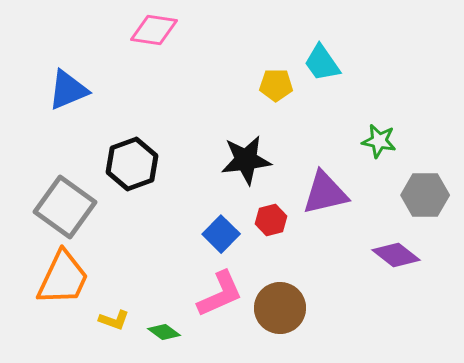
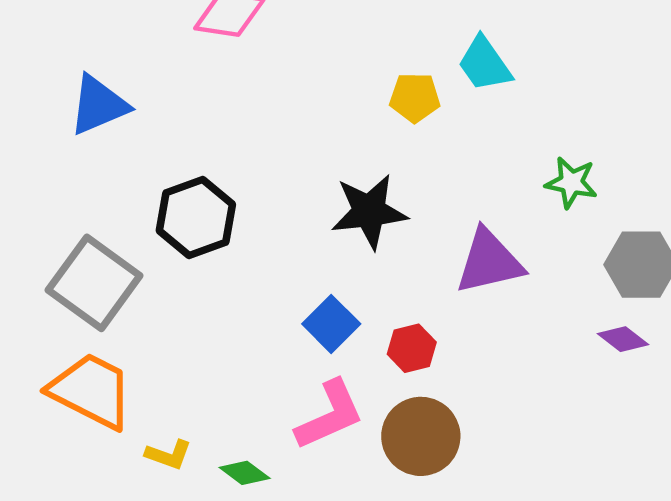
red hexagon: (271, 220) -> (412, 348), moved
purple diamond: (396, 255) -> (623, 339), moved, size x0.7
orange trapezoid: (63, 278) -> (91, 391), turned -88

